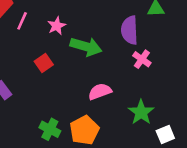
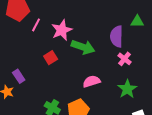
pink star: (57, 26) -> (62, 30), size x1.5
green star: (141, 112) -> (127, 89), moved

